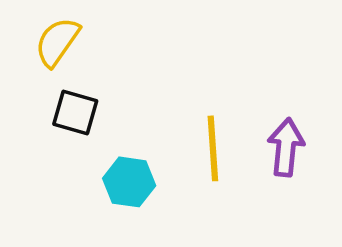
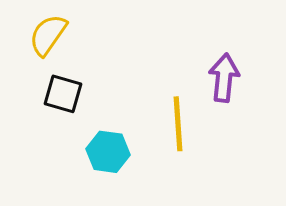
purple arrow: (286, 147) -> (224, 78), moved

